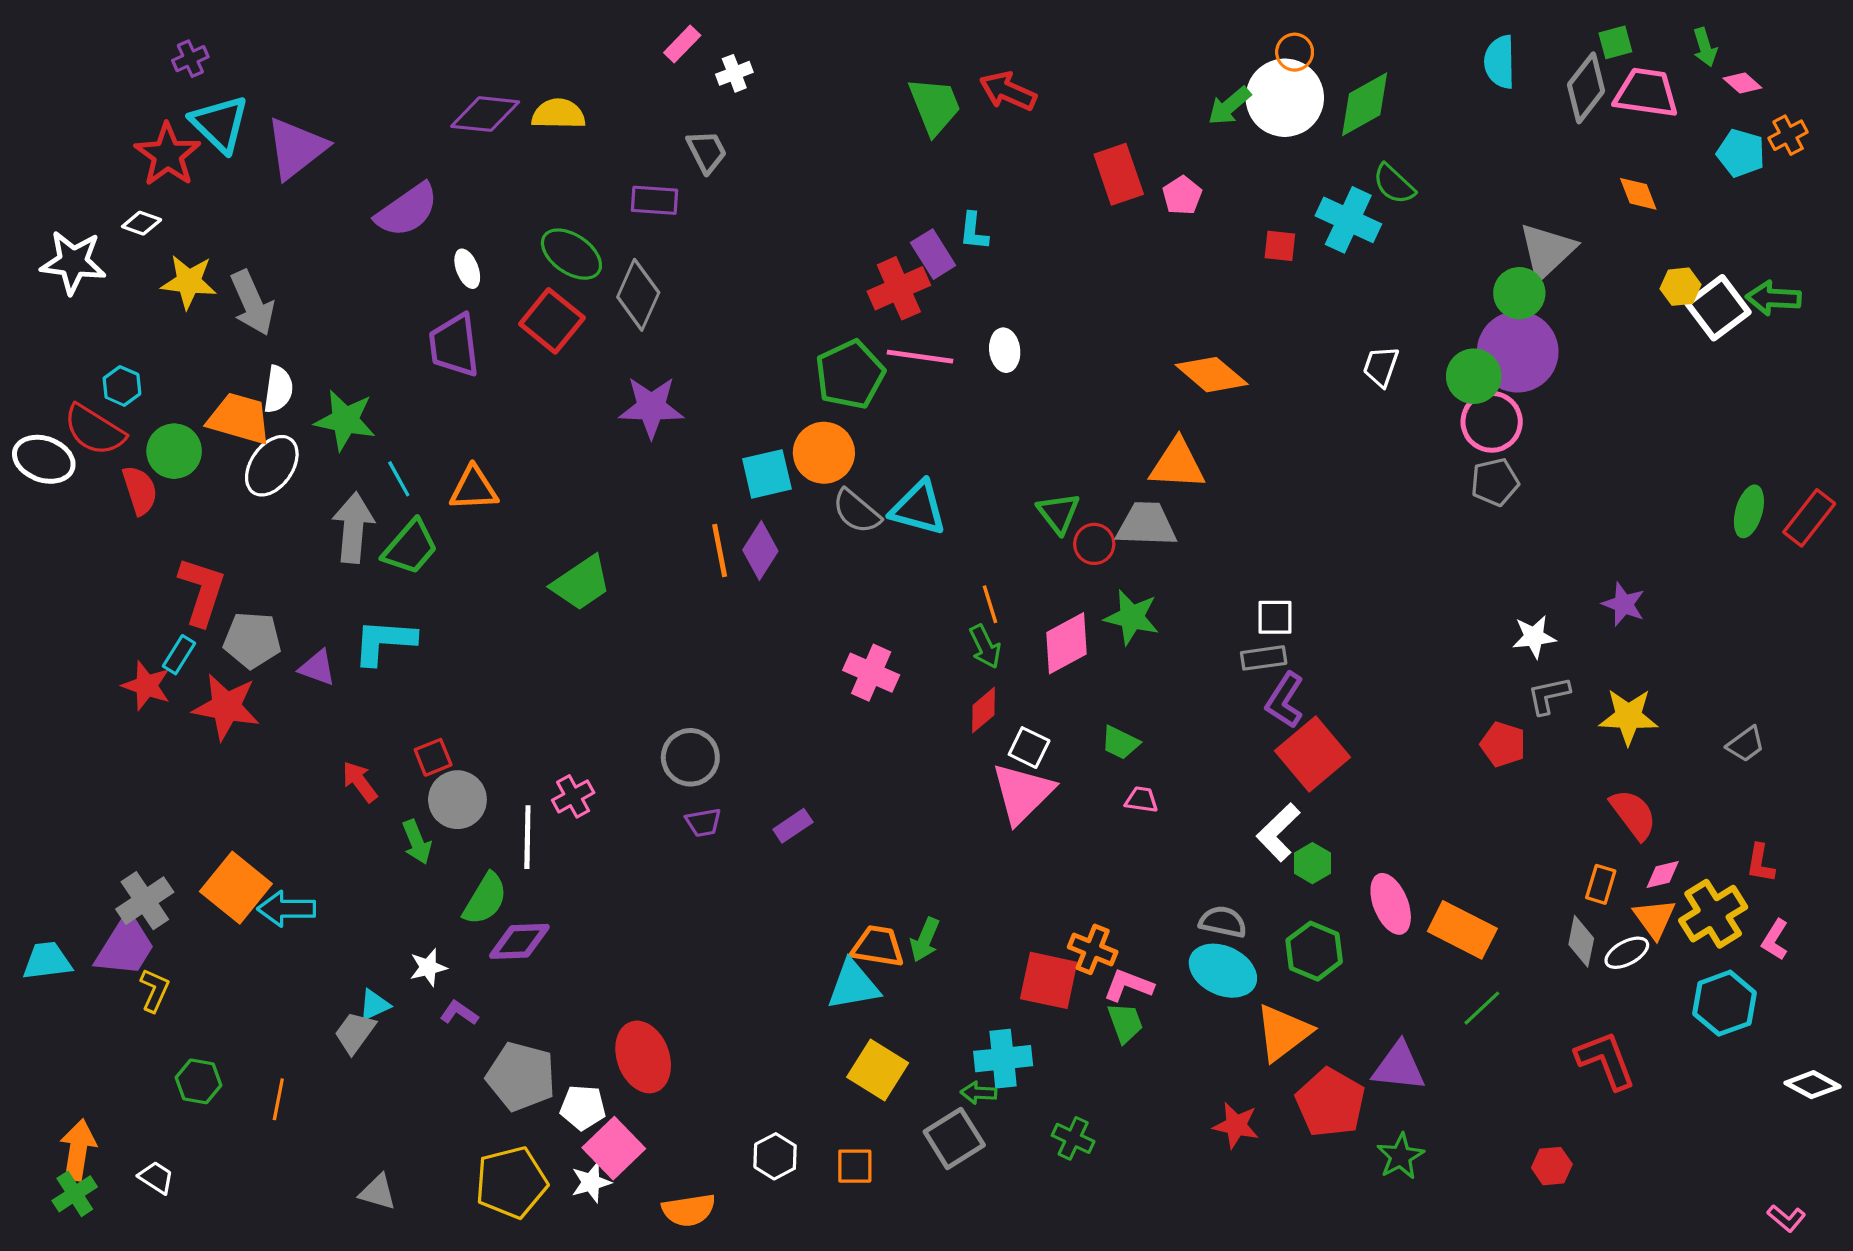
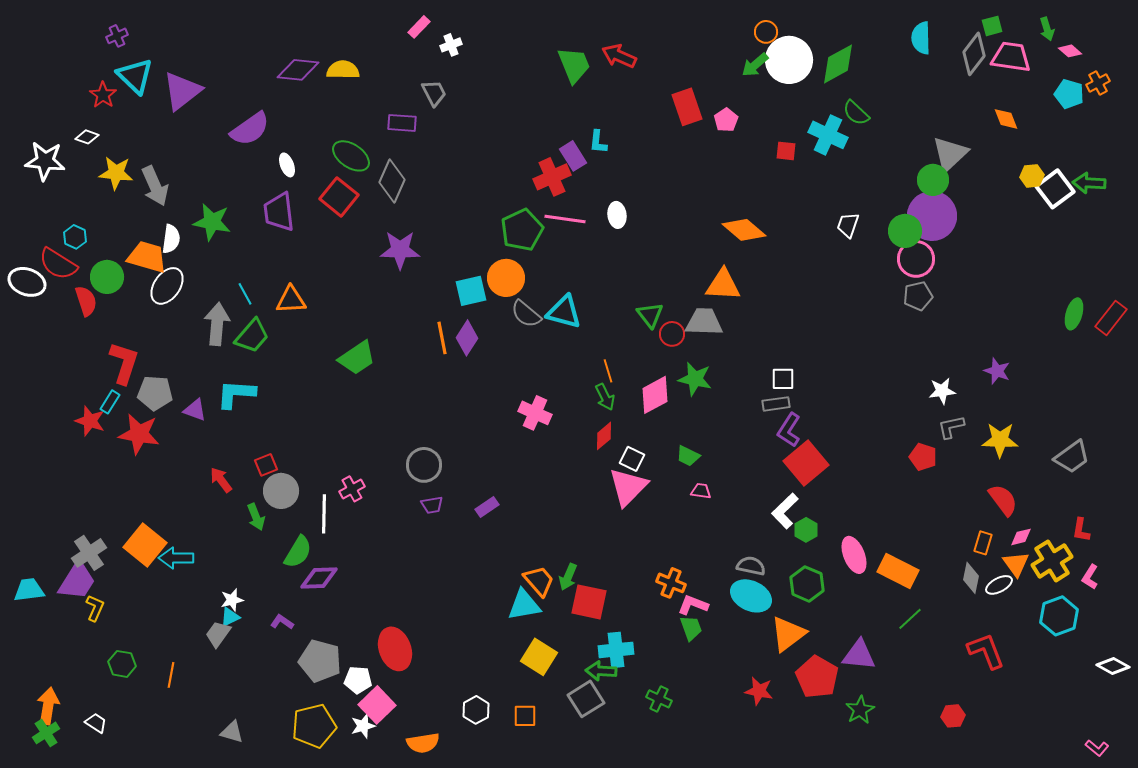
orange circle: (1295, 52) -> (766, 32), moved
red star: (168, 155) -> (103, 95), size x0.7
green star: (345, 420) -> (212, 222), moved
gray trapezoid: (1746, 744) -> (1072, 457), size x1.5
orange trapezoid: (878, 946) -> (539, 581), turned 40
white star: (428, 967) -> (232, 600), moved
red square: (1049, 980) -> (589, 602), moved
green arrow: (979, 1093) -> (601, 671), size x1.4

